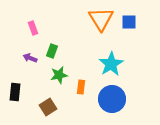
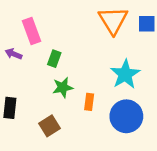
pink rectangle: (33, 28) -> (32, 31), size x1.5
purple arrow: (30, 58) -> (13, 54), moved

